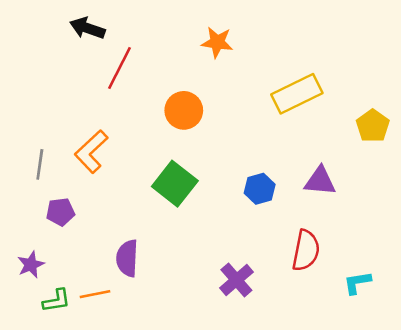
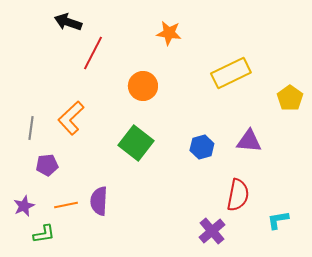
purple cross: (236, 280) -> (212, 231), moved
orange line: (95, 294) -> (66, 205), moved

